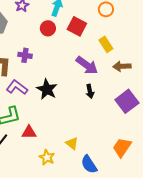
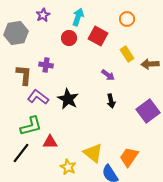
purple arrow: (87, 65) -> (108, 75), size x0.6
brown arrow: (122, 66) -> (150, 64), moved
yellow triangle: (72, 143) -> (93, 153), size x1.5
orange trapezoid: (122, 147) -> (129, 157), moved

